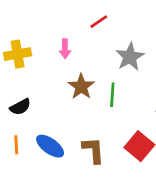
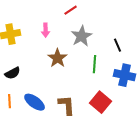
gray star: (130, 57) -> (82, 36), moved
green line: (112, 95) -> (95, 64), moved

